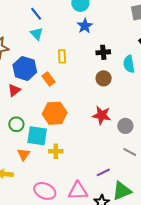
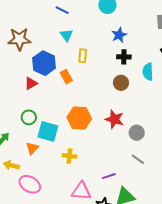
blue line: (36, 14) -> (62, 10), turned -32
blue star: (85, 26) -> (119, 35), moved
cyan triangle: (37, 34) -> (66, 35), moved
orange hexagon: (55, 113) -> (79, 118), moved
yellow cross: (56, 151) -> (69, 156), moved
pink ellipse: (45, 191) -> (30, 184), moved

